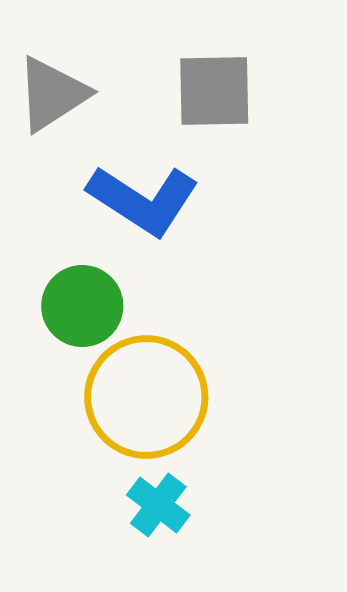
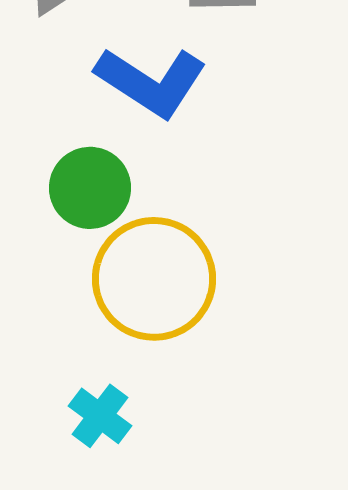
cyan cross: (158, 505) -> (100, 416), moved

